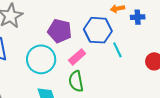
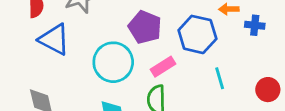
cyan line: (117, 50) -> (220, 78), moved

